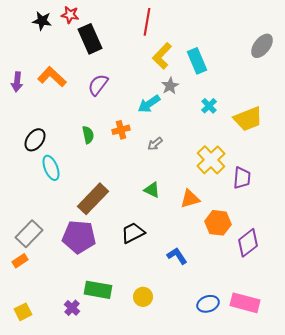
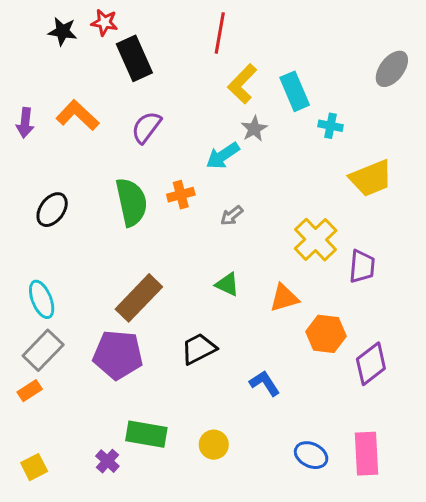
cyan cross: (209, 106) -> (331, 126), moved, turned -35
green semicircle: (88, 135) -> (131, 202), size x1.8
cyan ellipse: (51, 168) -> (42, 299), moved
pink rectangle: (245, 303) -> (366, 454), turned 72
blue ellipse: (208, 304) -> (311, 455), turned 45

